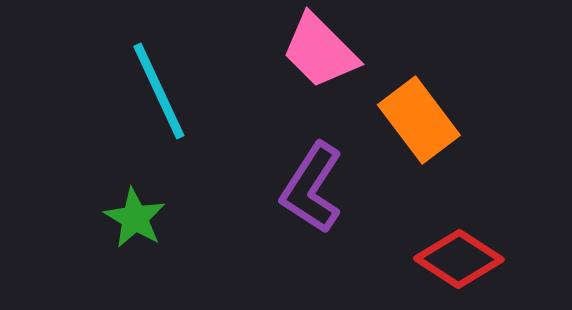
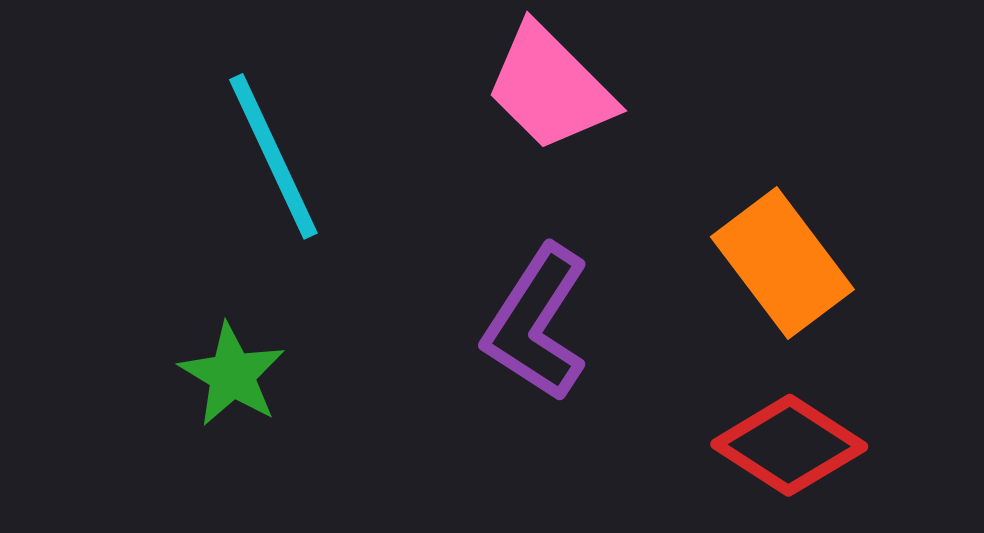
orange rectangle: (419, 120) -> (782, 263), moved

